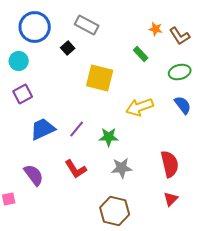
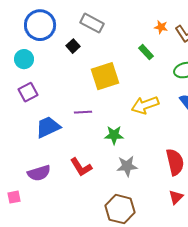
yellow square: (100, 78) -> (105, 76), turned -32
purple line: (77, 129) -> (83, 112), moved, turned 48
purple semicircle: (34, 175) -> (39, 173), turned 110

